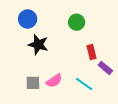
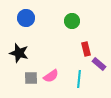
black star: (38, 45) -> (19, 53), moved
cyan line: (84, 84) -> (79, 79), turned 60

